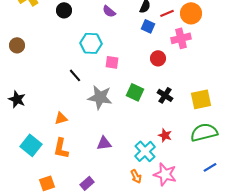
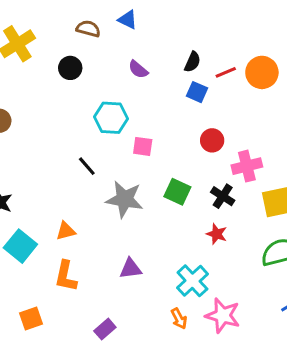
pink cross: (181, 38) -> (247, 166), moved
red star: (165, 135) -> (217, 234), moved
cyan square: (31, 145) -> (20, 246), moved
orange square: (47, 183) -> (31, 319), moved

